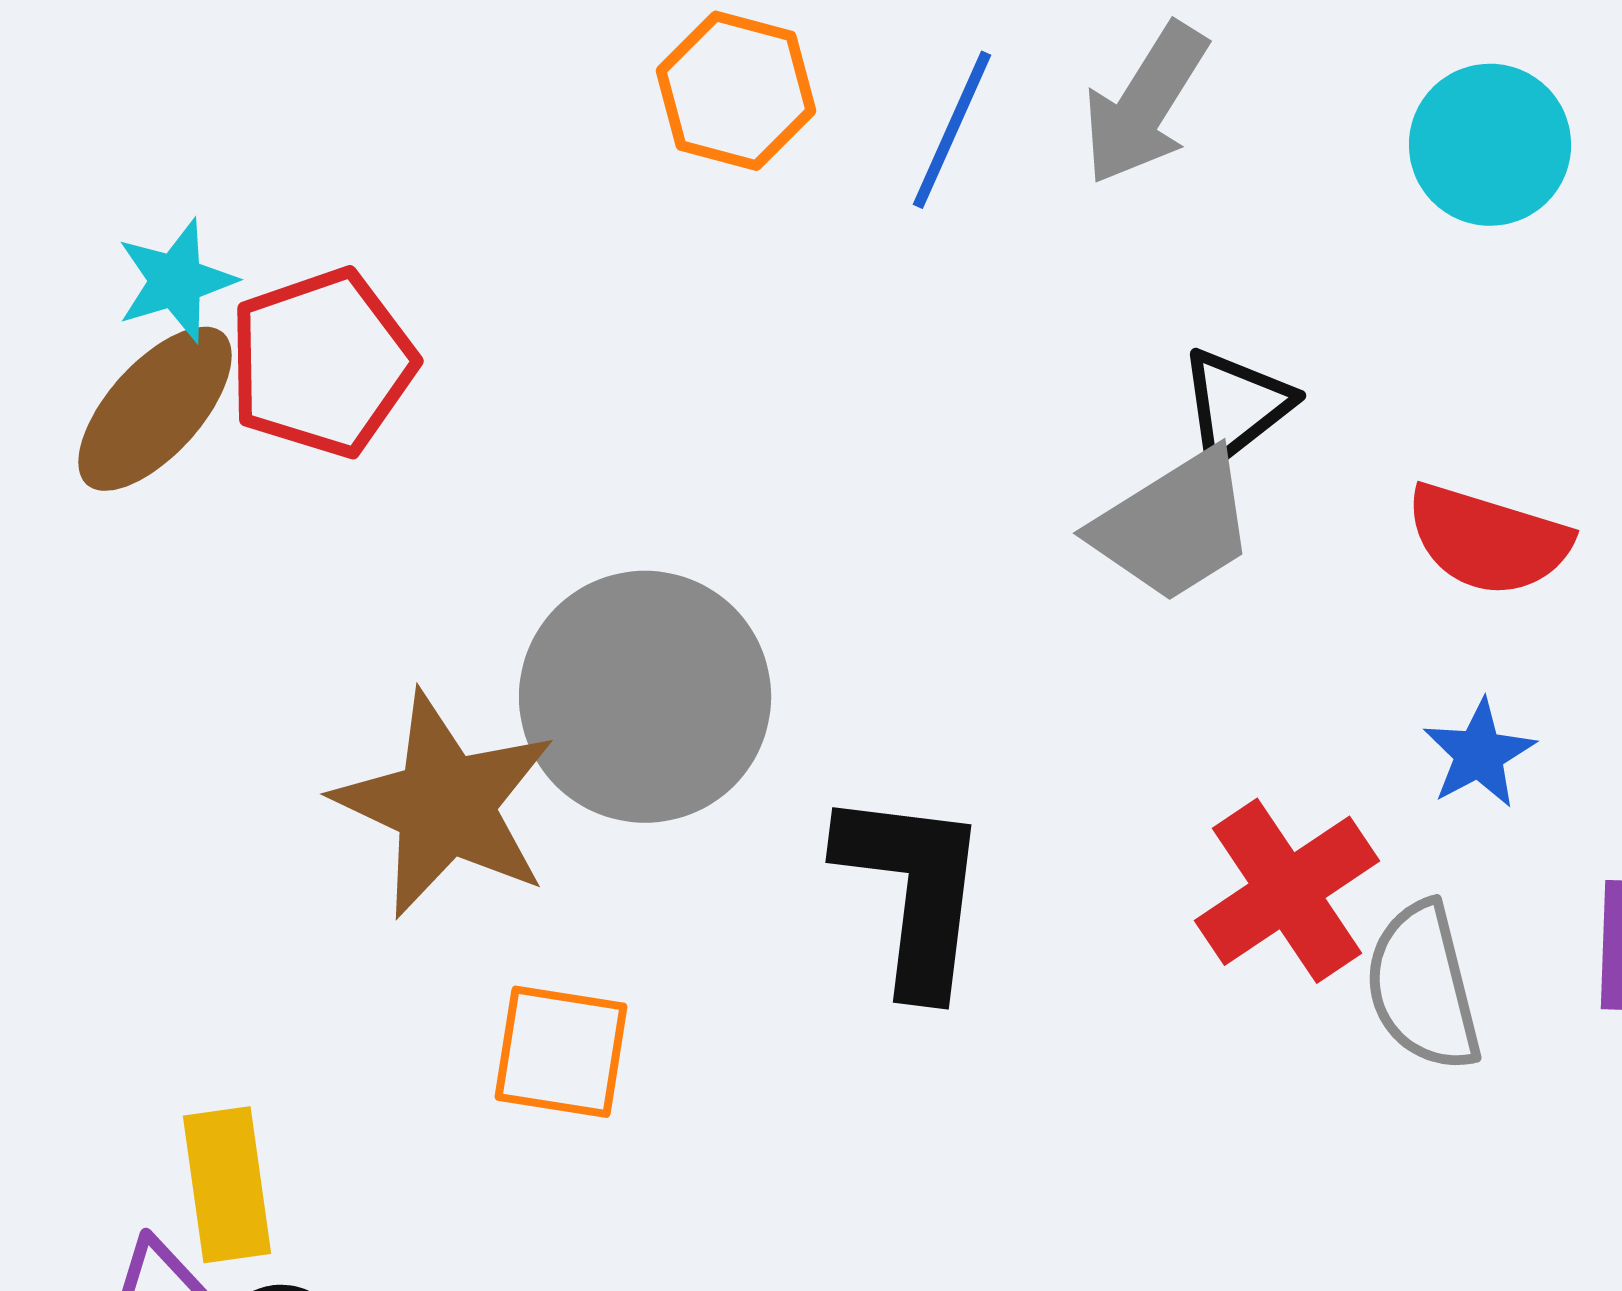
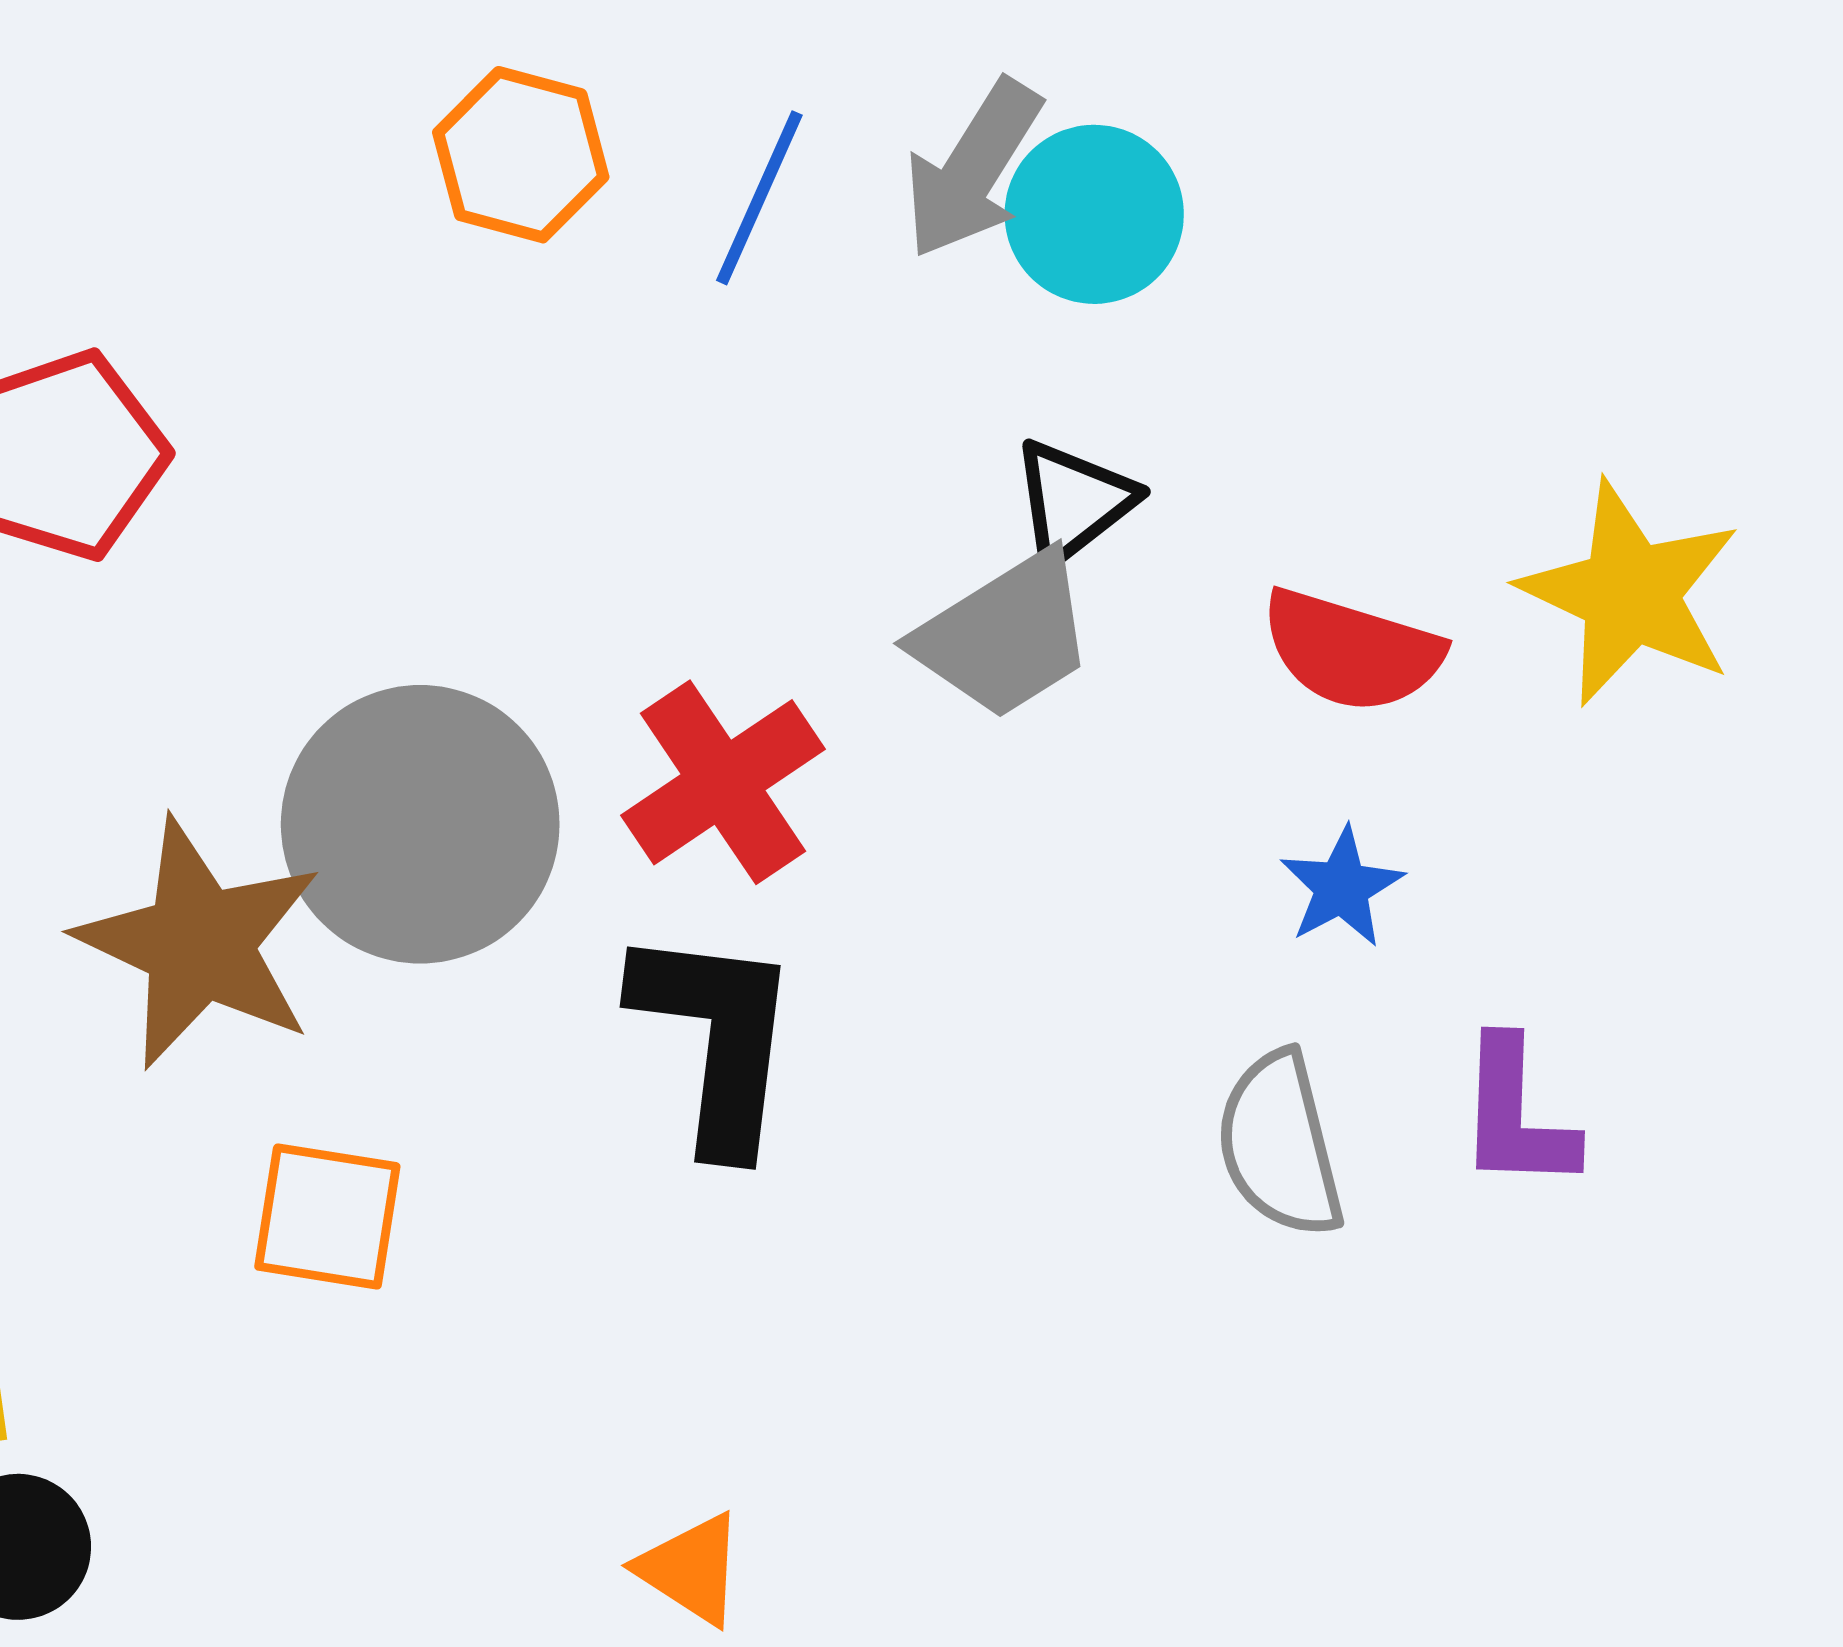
cyan circle: (1490, 145) -> (1094, 214), moved
red cross: (1287, 891) -> (723, 782), moved

